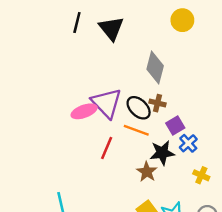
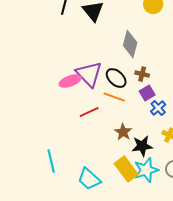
brown cross: (158, 103) -> (142, 74), moved
red line: (107, 148) -> (89, 112), turned 42
black star: (162, 153) -> (142, 146), moved

